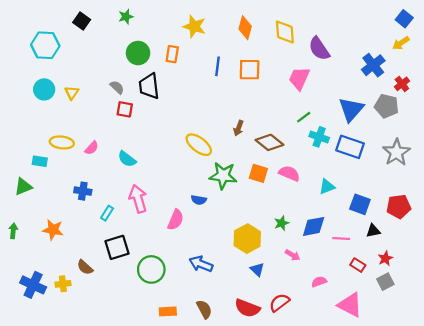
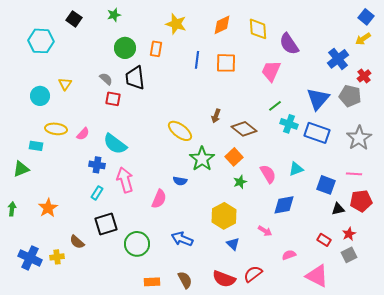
orange diamond: (245, 28) -> (222, 25), turned 50
cyan circle: (44, 89) -> (40, 96), moved
cyan semicircle: (127, 159) -> (115, 144), size x1.4
orange square: (258, 173) -> (234, 157), turned 30
pink semicircle: (289, 173) -> (268, 174), moved, turned 36
green star: (223, 176) -> (202, 159), turned 30
blue cross: (83, 191) -> (97, 165), moved
red pentagon: (399, 207) -> (361, 201), moved
green star: (282, 223) -> (240, 182), moved
orange star: (53, 230) -> (48, 208), turned 30
pink line: (341, 239) -> (354, 174), moved

